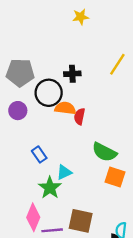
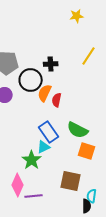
yellow star: (81, 17) -> (77, 16), moved
orange semicircle: (65, 108) -> (45, 93), turned -72
blue rectangle: (39, 154) -> (49, 132), moved, size x1.5
brown square: (81, 221) -> (71, 181), moved

